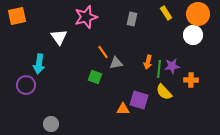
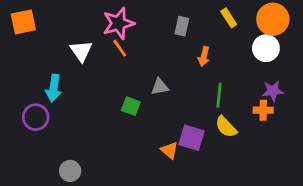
orange line: (103, 52) -> (120, 48), moved
orange arrow: (148, 62) -> (204, 56), moved
purple star: (172, 66) -> (273, 91), moved
orange triangle: (123, 109) -> (169, 150), turned 40

